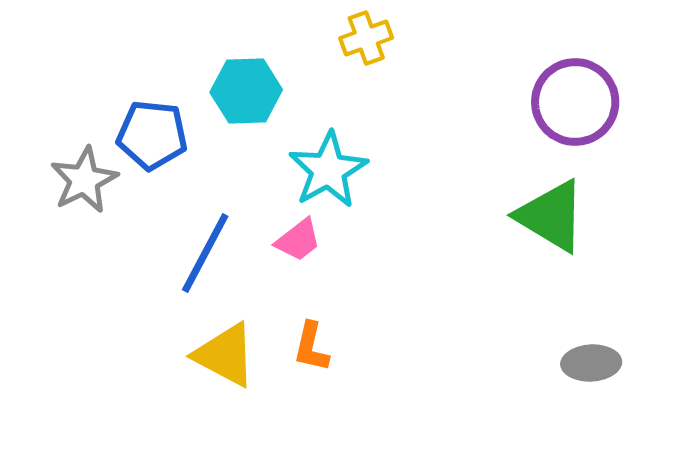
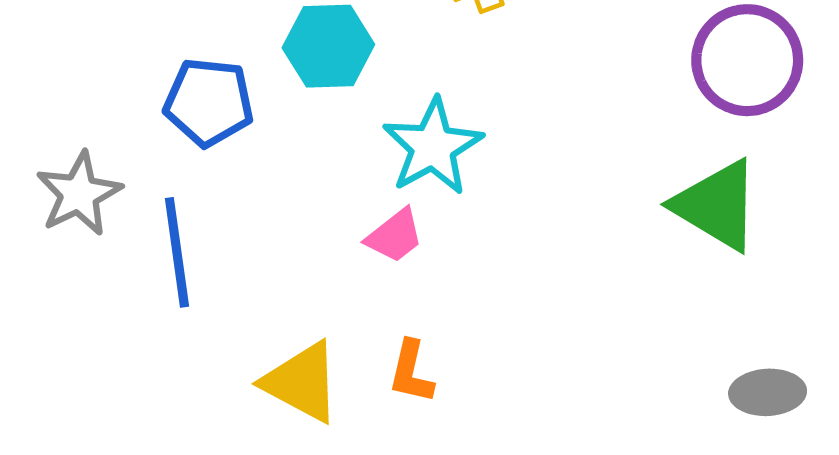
gray star: (84, 180) -> (79, 194), moved
blue line: (205, 253) -> (177, 252), moved, turned -36

